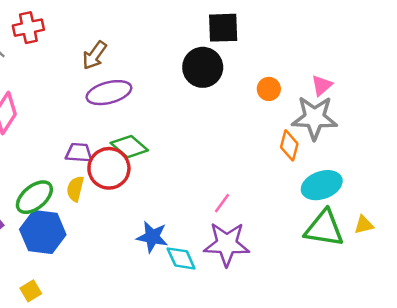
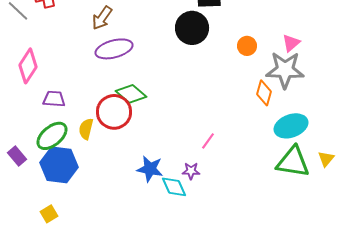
purple trapezoid: (79, 153) -> (54, 99), moved
yellow triangle: (364, 225) -> (326, 159), turned -36
purple star: (227, 244) -> (191, 171), moved, size x0.5

